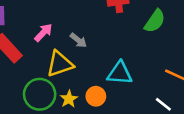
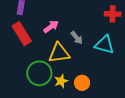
cyan triangle: (120, 73) -> (104, 45), moved

